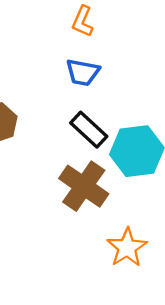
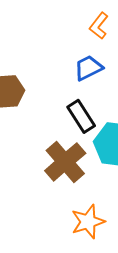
blue trapezoid: (83, 72) -> (88, 68), turned 128

